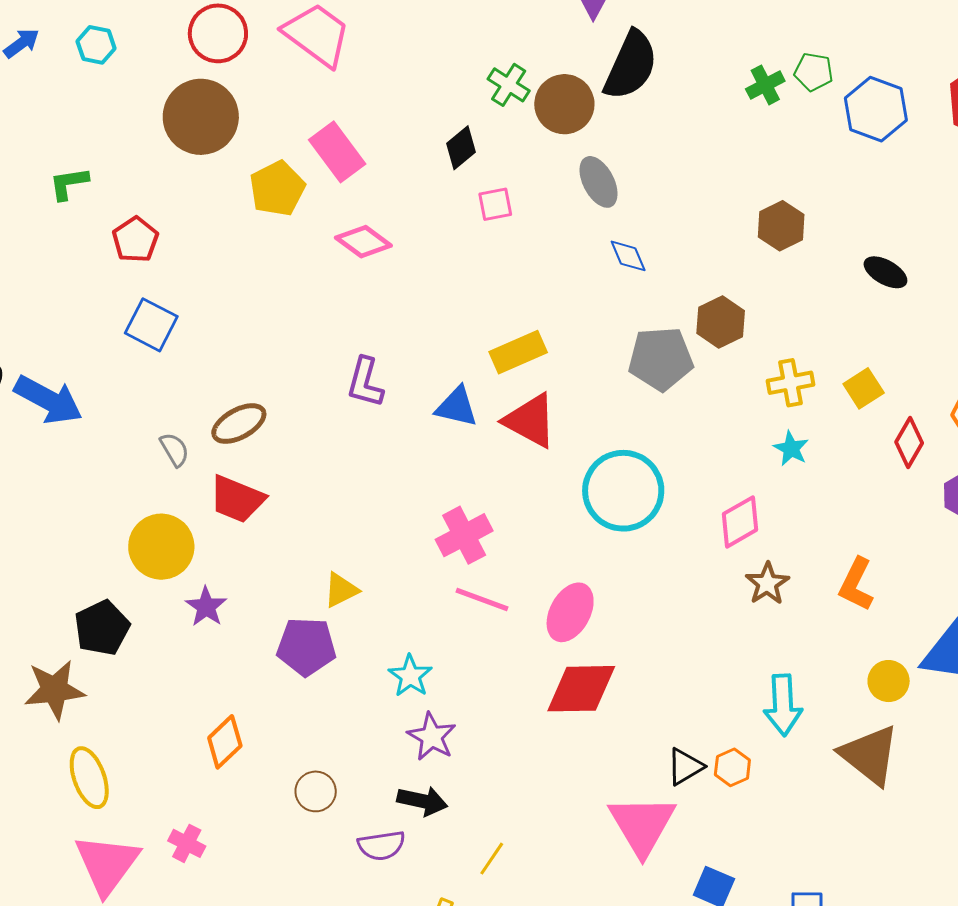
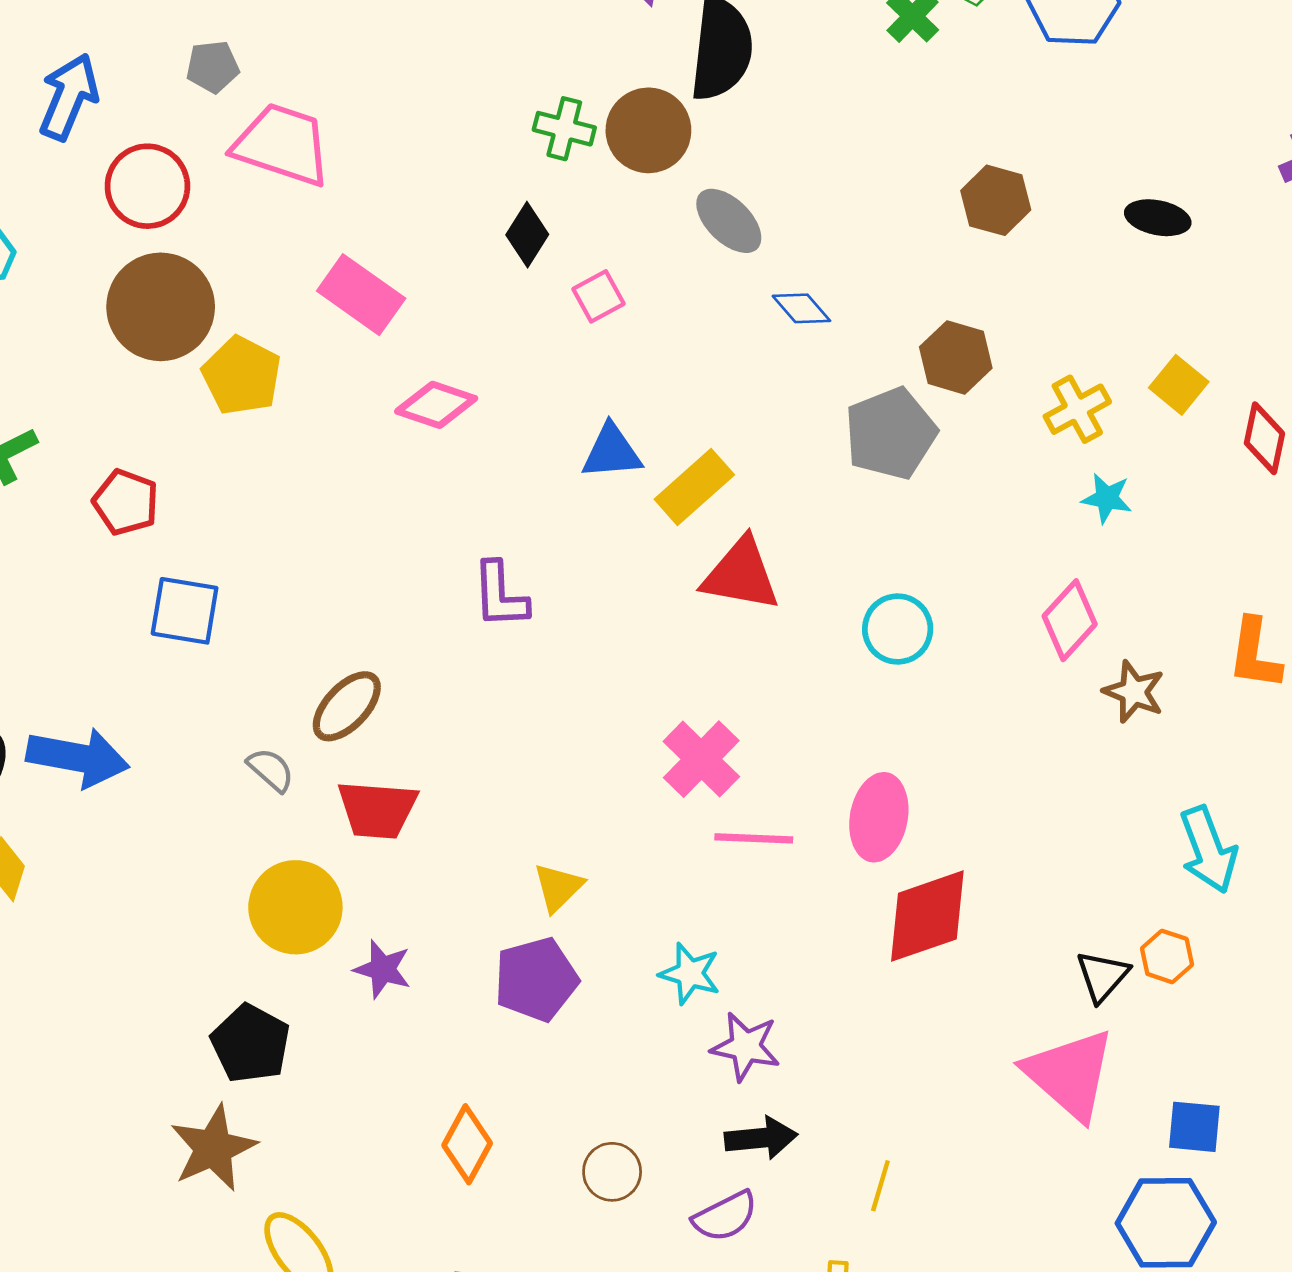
yellow pentagon: (277, 189) -> (242, 376), moved
blue triangle: (457, 407) -> (612, 452), moved
cyan circle: (623, 491) -> (898, 629), size x0.6

